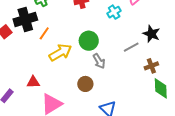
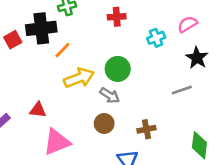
black star: (151, 34) -> (197, 58), moved
gray line: (131, 47) -> (182, 90), moved
gray arrow: (99, 61) -> (110, 95), moved, turned -35
brown cross: (151, 66) -> (146, 129), moved

